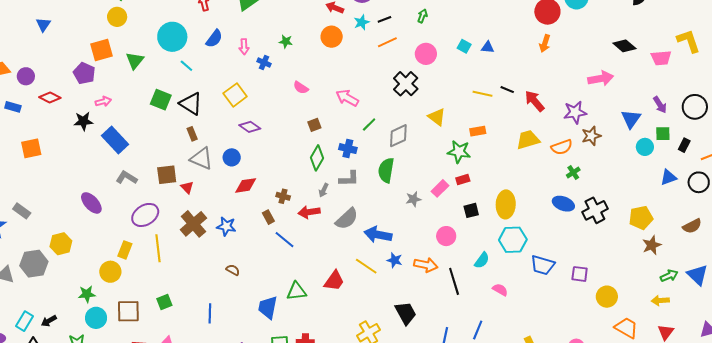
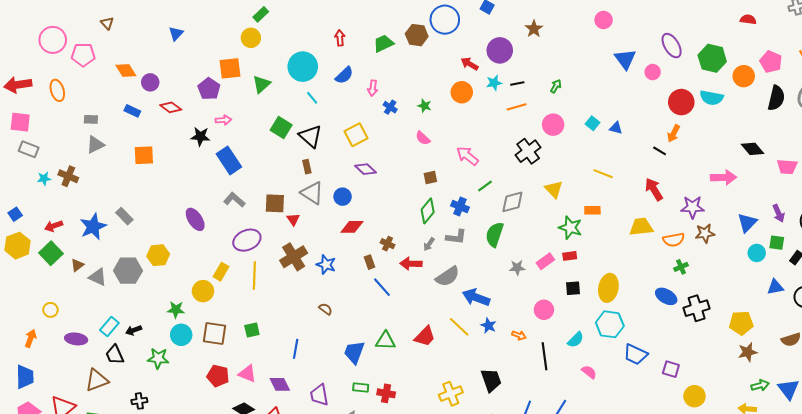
green star: (286, 42) -> (424, 106), moved
black line: (507, 90) -> (660, 151), moved
orange arrow: (426, 265) -> (519, 335), size x0.6

